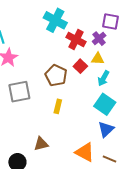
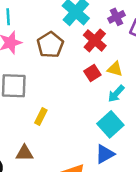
purple cross: (99, 39) -> (117, 17), moved
brown pentagon: (56, 75) -> (50, 45), moved
yellow rectangle: (58, 106) -> (41, 117), moved

